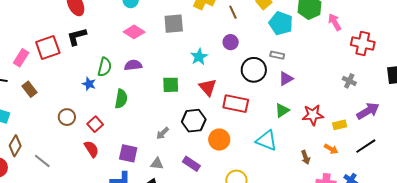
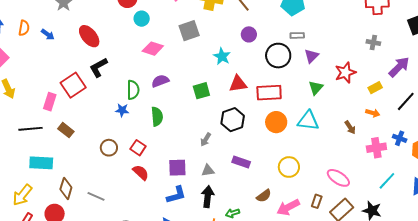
red triangle: (208, 87) -> (238, 84), turned -42
red star: (313, 115) -> (345, 73), moved
orange circle: (219, 140) -> (276, 122), moved

